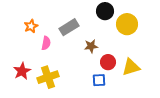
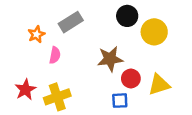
gray rectangle: (69, 27) -> (71, 22), moved
brown star: (91, 46) -> (110, 59), size x1.5

